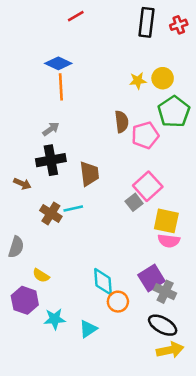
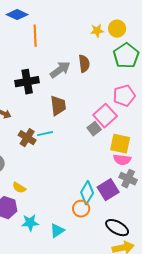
blue diamond: (58, 63) -> (17, 15), moved
gray arrow: (51, 129) -> (60, 70), moved, size x1.5
pink pentagon: (145, 135) -> (124, 96), moved
black cross: (51, 160) -> (27, 82), moved
cyan diamond: (103, 282) -> (87, 193), moved, turned 35
gray cross: (165, 292) -> (128, 179), moved

